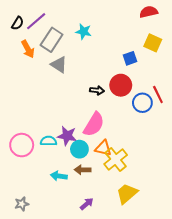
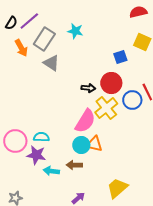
purple star: (67, 136) -> (36, 155), moved
cyan circle: (79, 149) -> (81, 145), moved
yellow cross: (116, 160) -> (106, 108), moved

